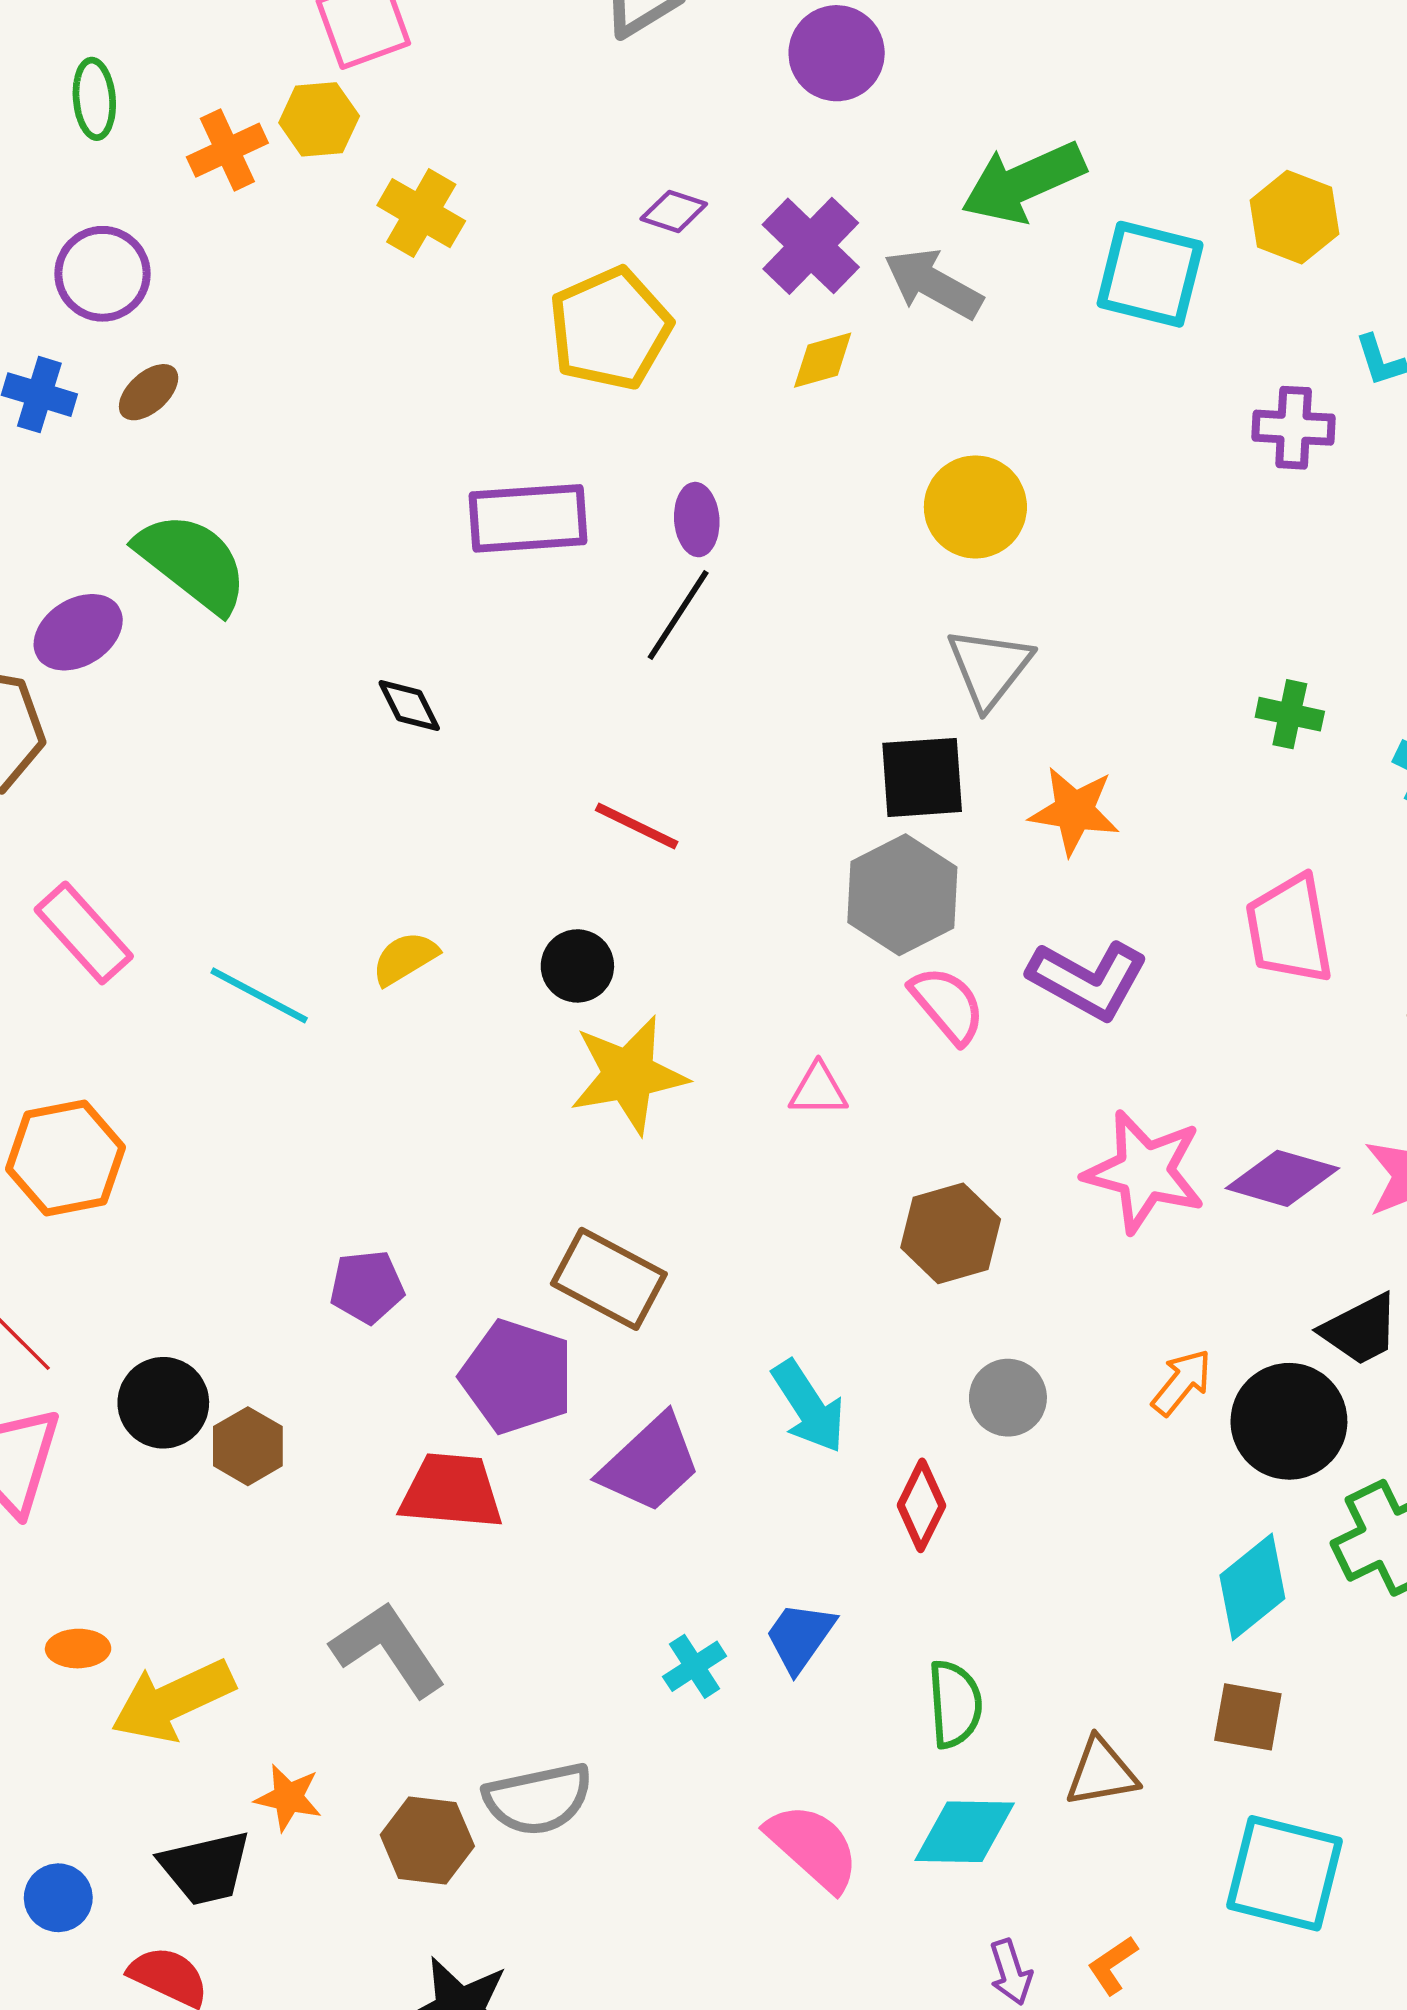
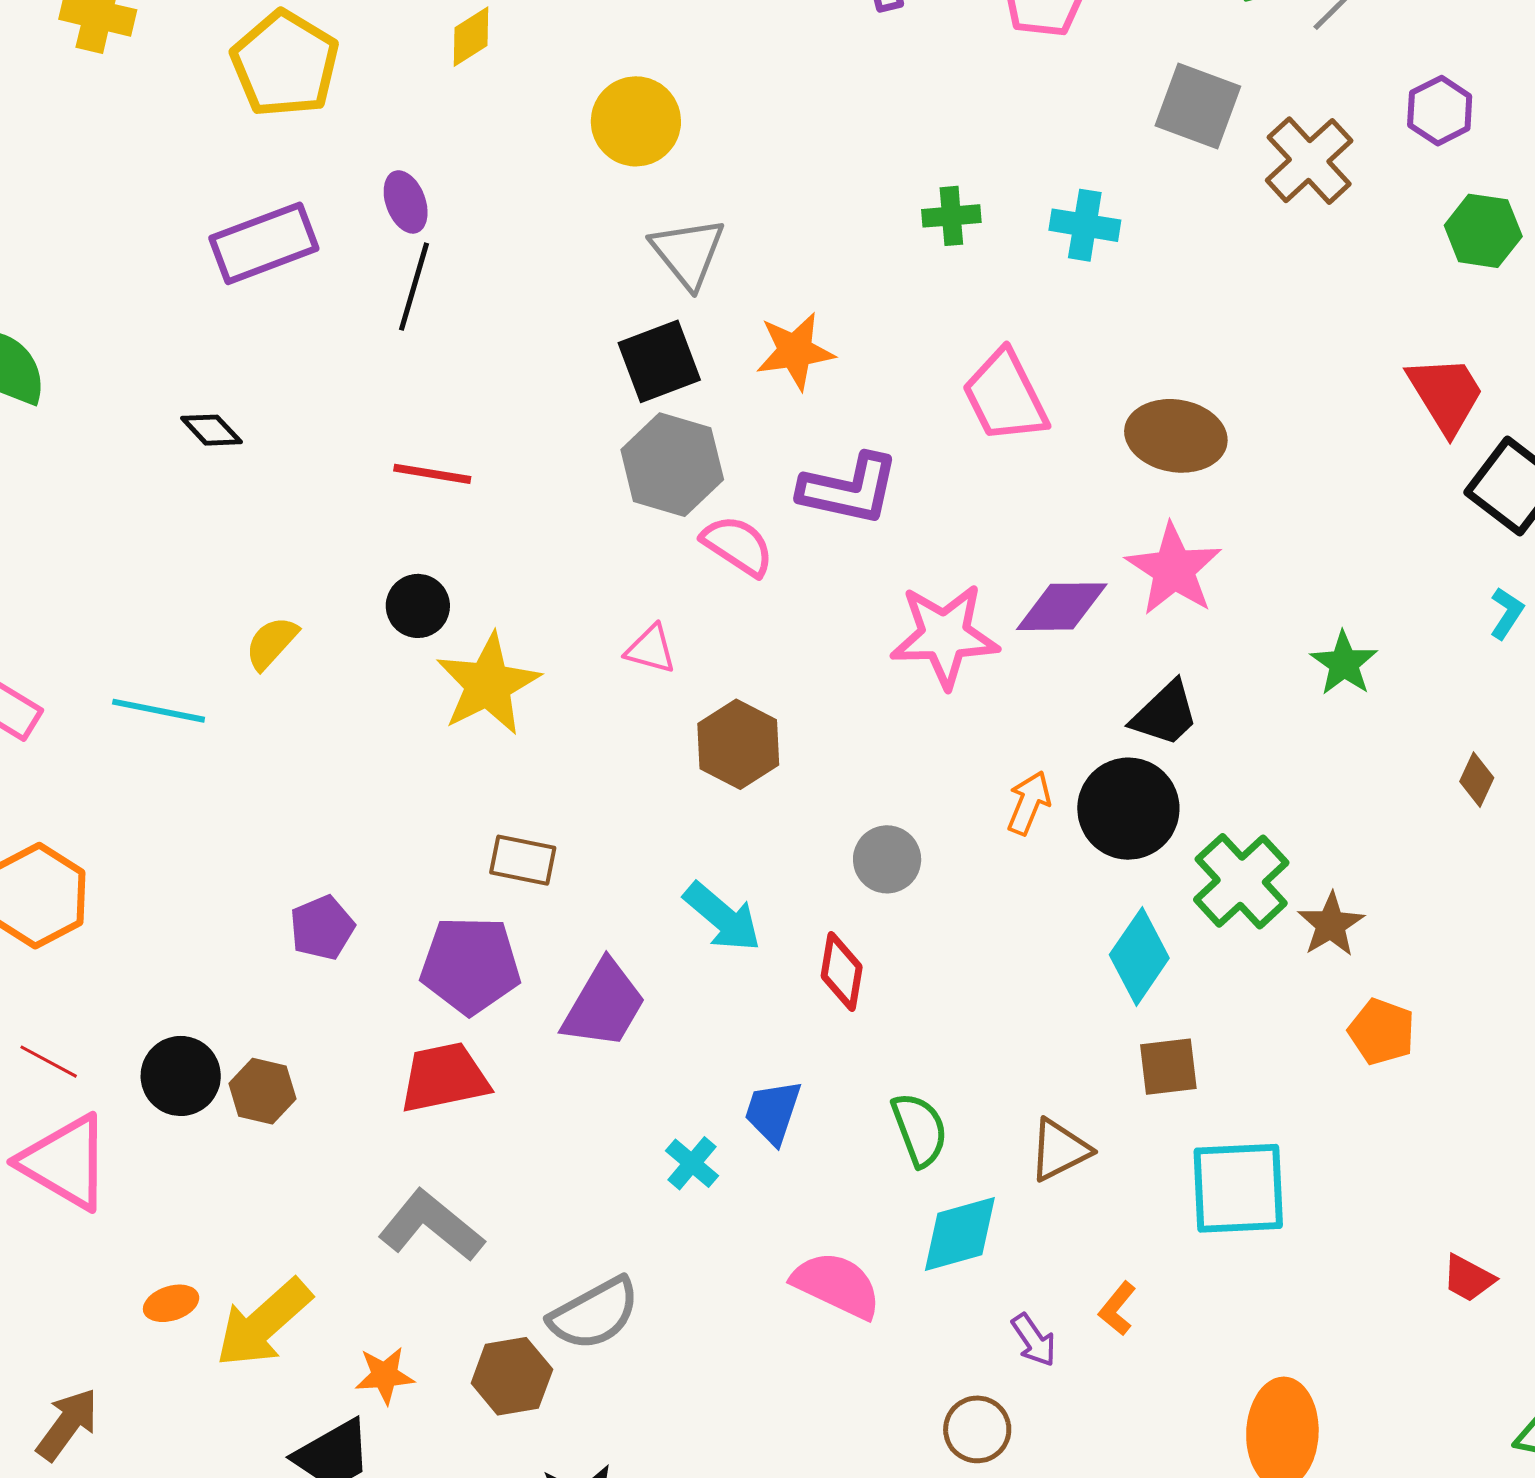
pink triangle: (818, 1090) -> (651, 649), turned 32
brown hexagon: (951, 1233) -> (738, 744), moved
brown rectangle: (609, 1279) -> (523, 860), size x0.7

